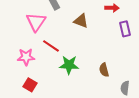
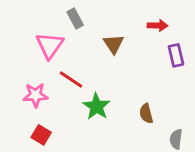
brown triangle: (81, 21) -> (114, 44), turned 35
green star: (69, 65) -> (97, 106), turned 30

